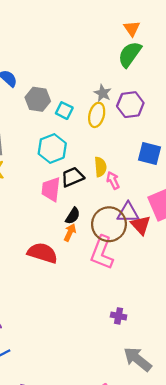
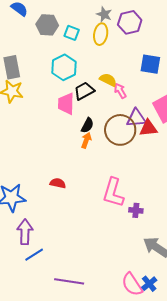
yellow semicircle: (100, 167) -> (108, 80), turned -54
red triangle: (141, 225) -> (148, 128), turned -48
red semicircle: (43, 253) -> (58, 183), moved, size x0.6
pink L-shape: (102, 253) -> (113, 193), moved

